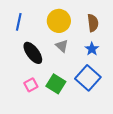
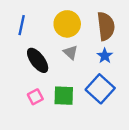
brown semicircle: (93, 23) -> (106, 26), size x1.4
green square: (56, 84) -> (64, 96), turned -30

